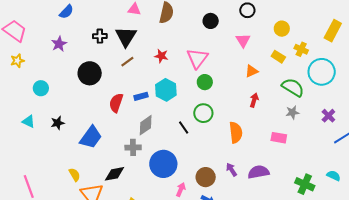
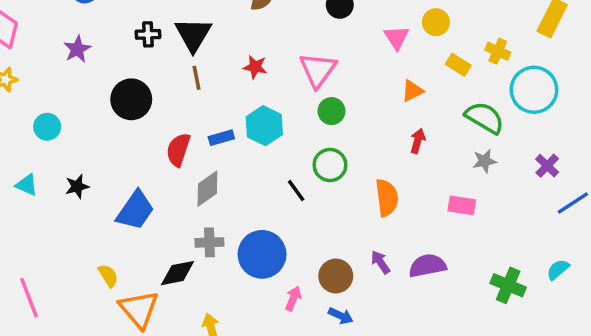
yellow circle: (282, 29) -> (436, 22), moved
brown line: (127, 62) -> (196, 78), turned -64
gray diamond: (146, 125) -> (207, 189), moved
gray cross: (133, 147) -> (209, 242), moved
cyan semicircle: (334, 176) -> (558, 270), turned -64

